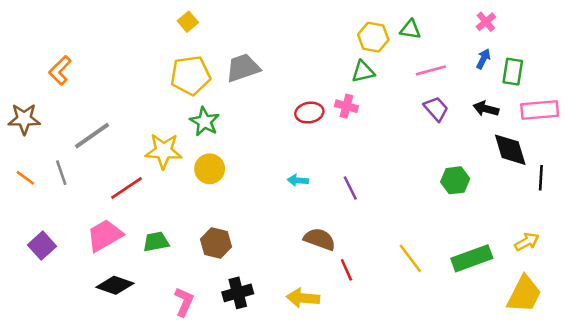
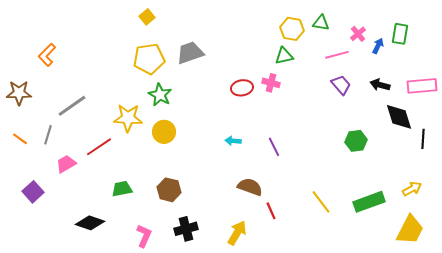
pink cross: (486, 22) -> (358, 34), moved
green rectangle: (513, 72) -> (400, 34), moved
gray line: (61, 173) -> (48, 135), turned 36
pink trapezoid: (105, 235) -> (66, 164), moved, size x0.7
yellow arrow: (303, 298) -> (237, 233), turned 115

